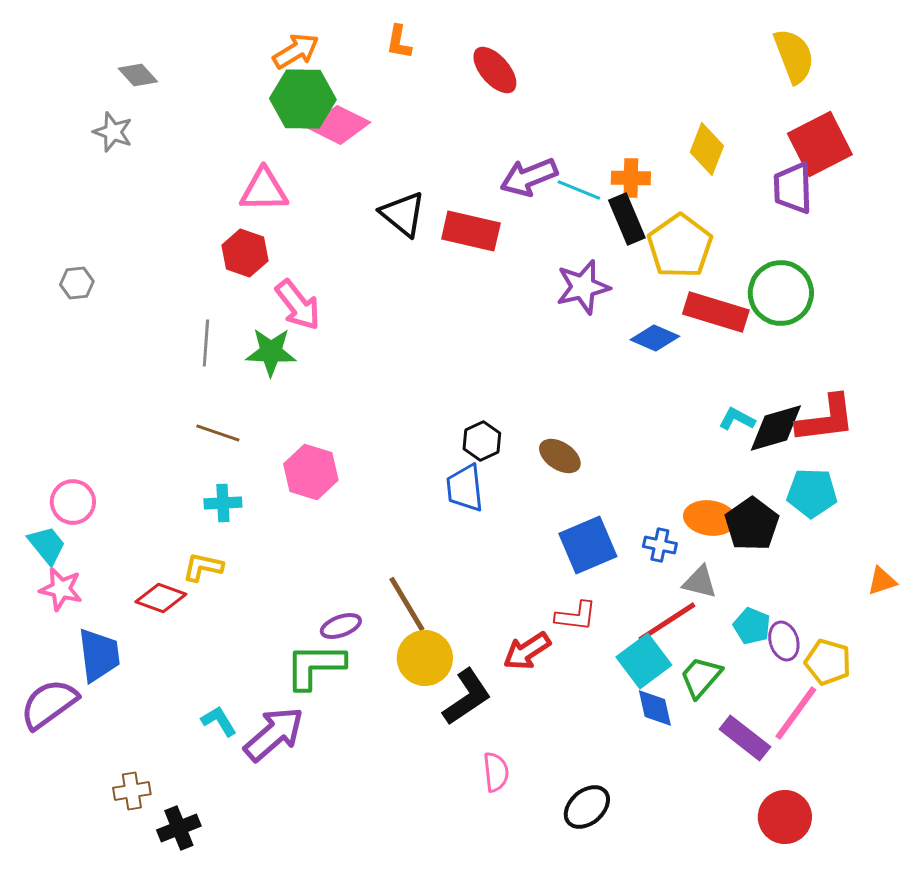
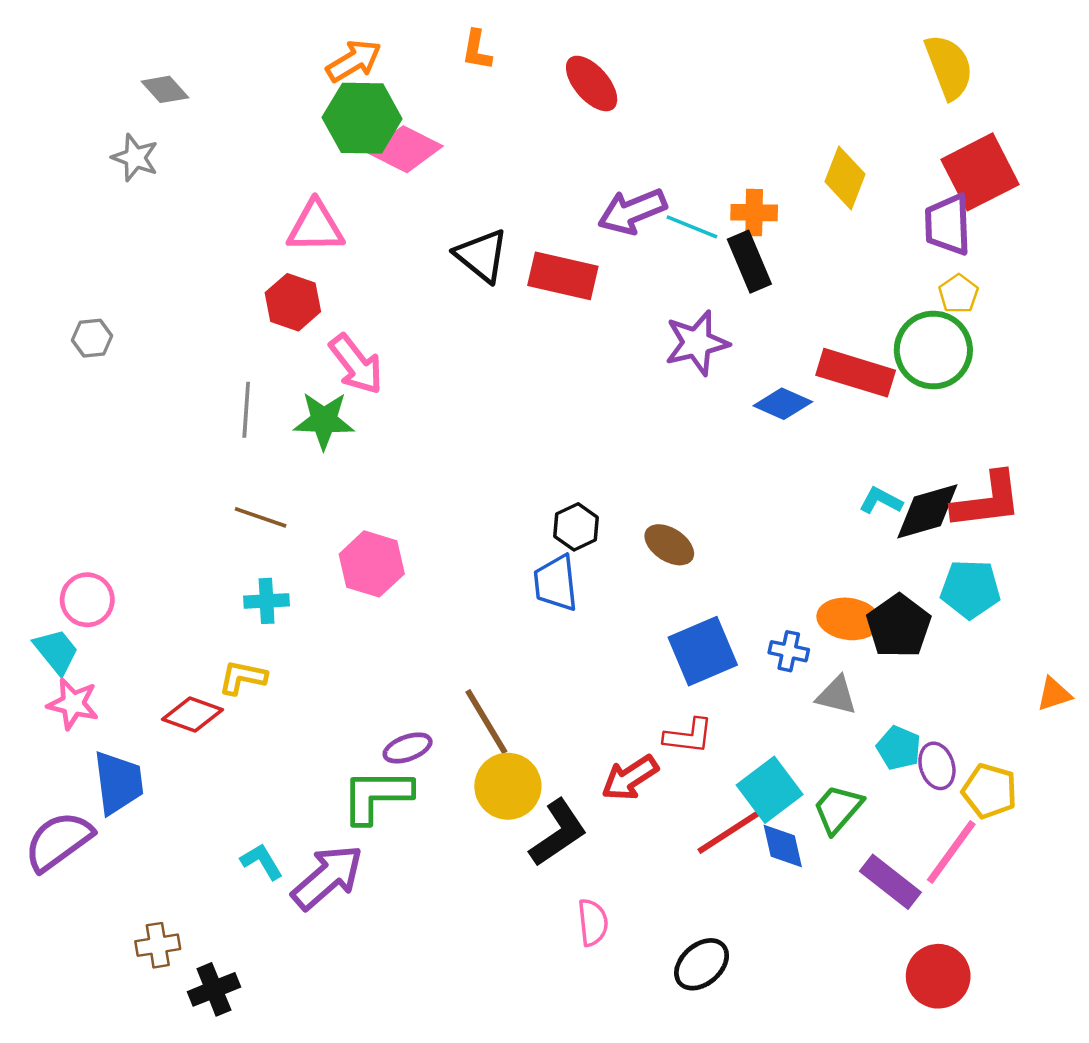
yellow pentagon: (680, 246) -> (958, 294), moved, size x0.5
red line: (667, 622) -> (731, 830), moved

